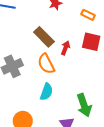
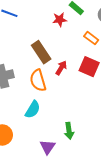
green arrow: (84, 105) -> (69, 131), size x0.7

